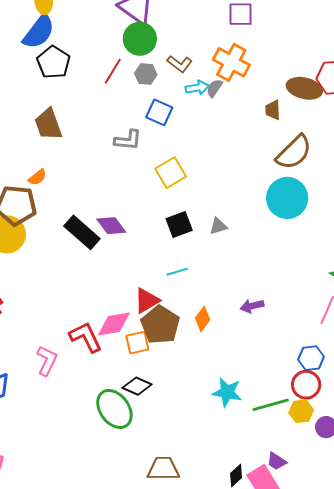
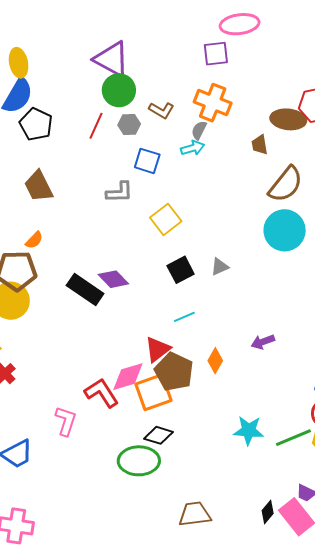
cyan arrow: (197, 88) -> (193, 148), moved
orange square: (137, 343) -> (154, 392), size x1.5
green ellipse: (114, 409) -> (139, 461), turned -48

